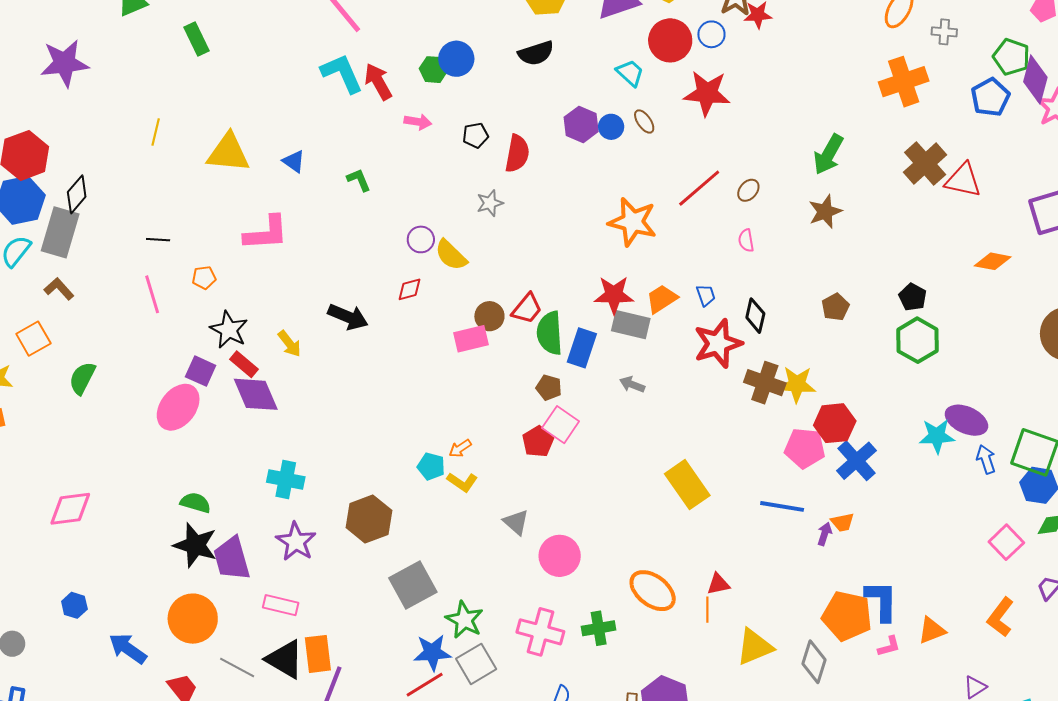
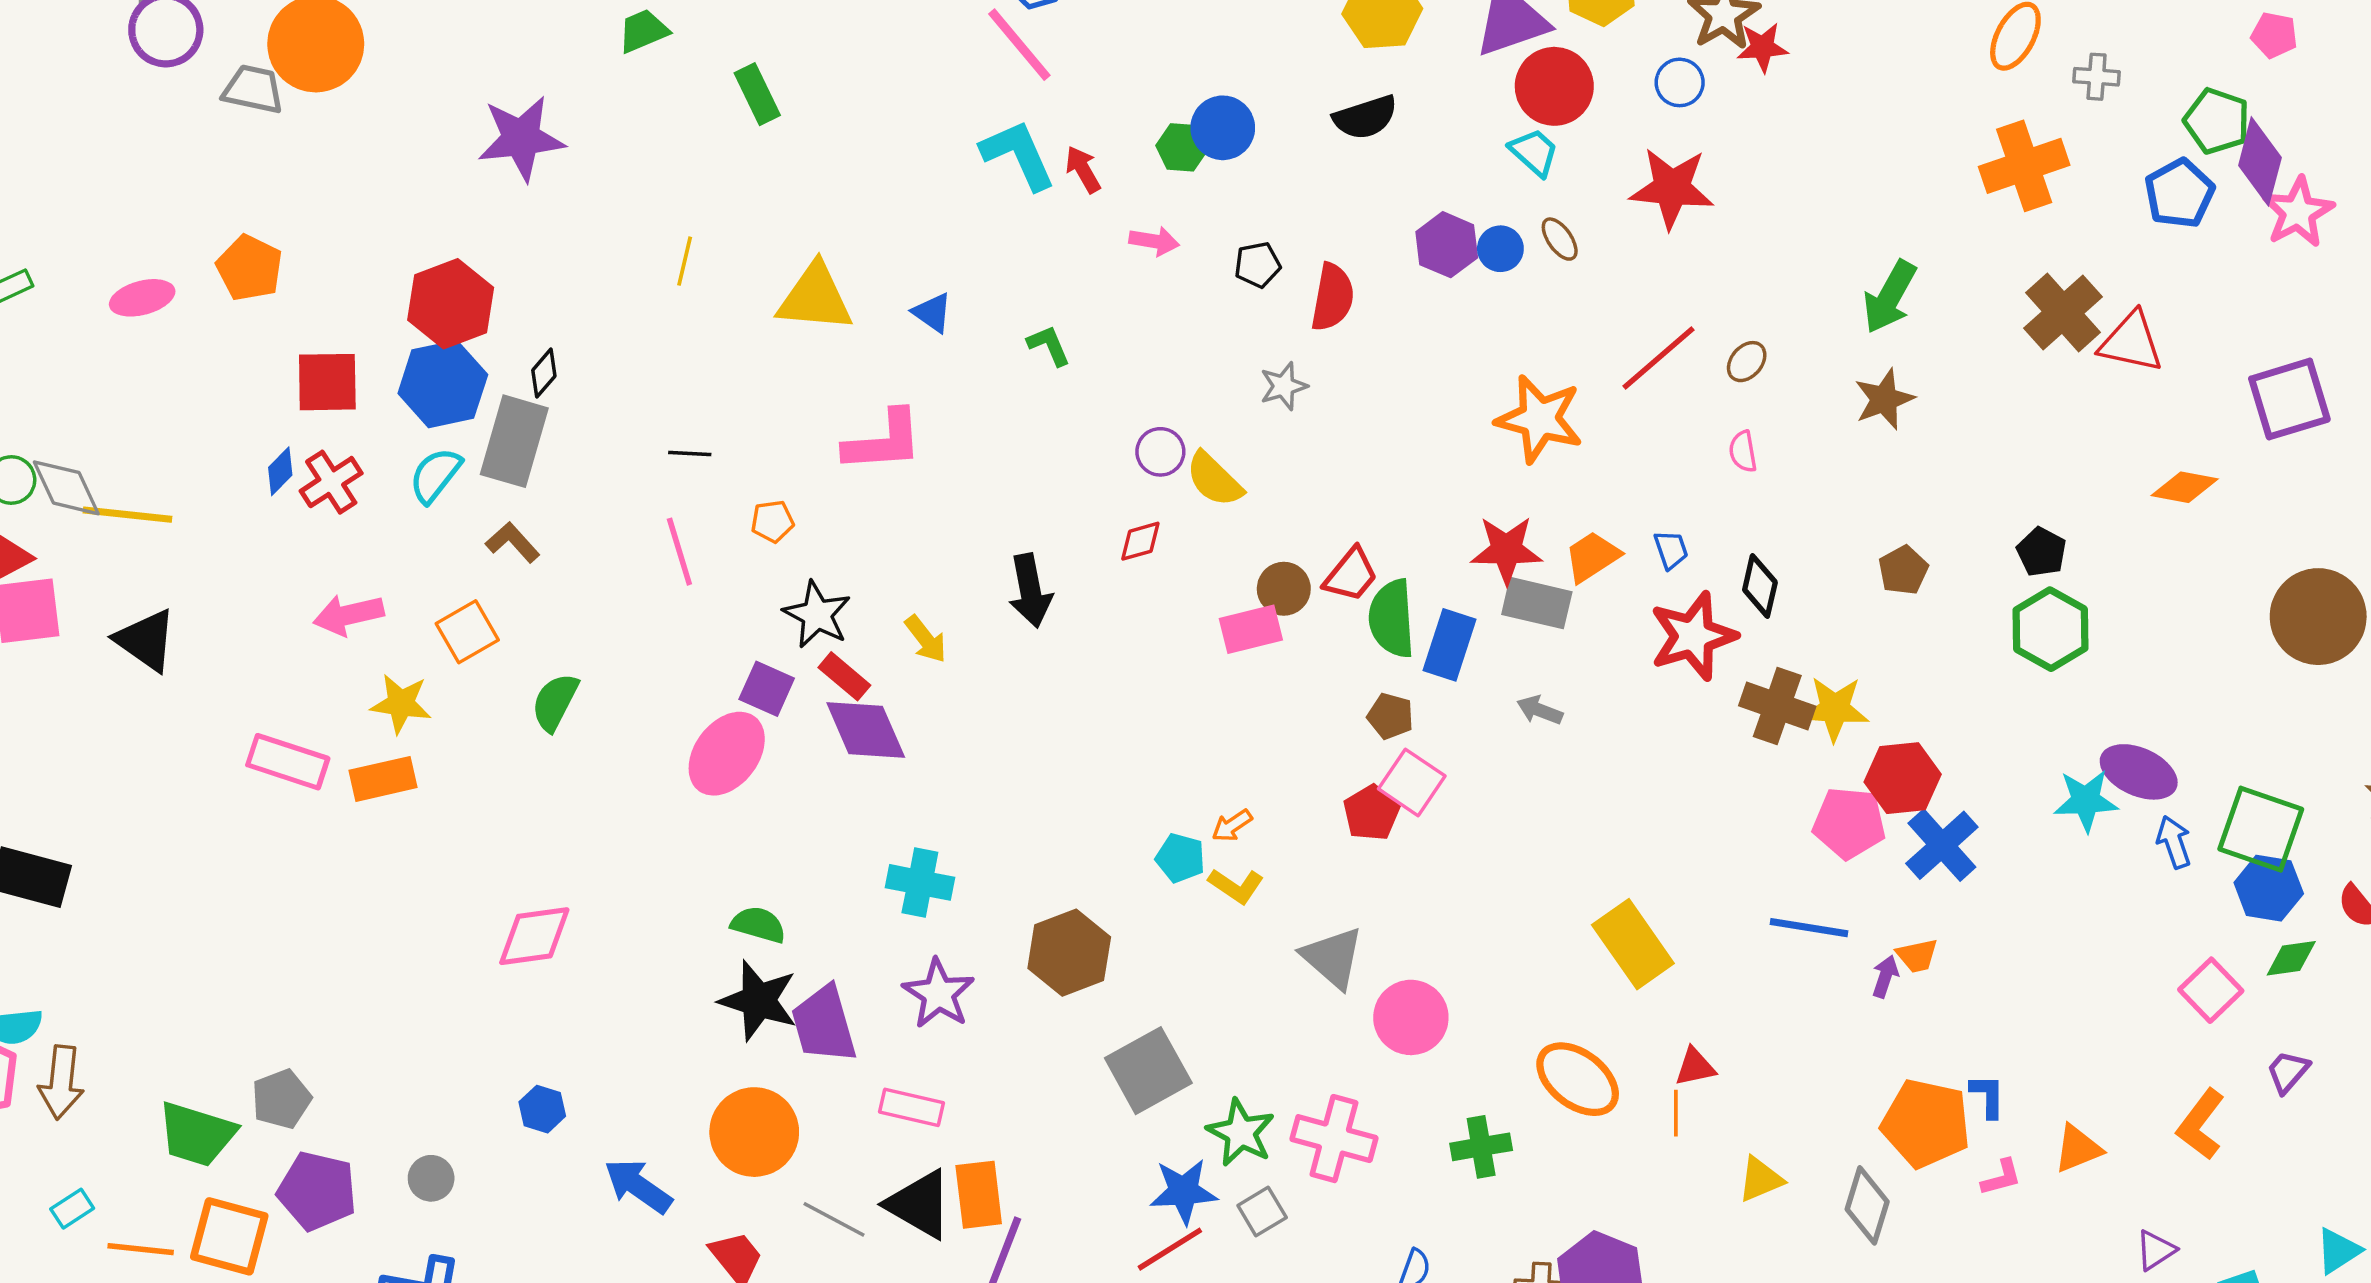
red circle: (670, 40) -> (1554, 86), moved
red arrow: (378, 82) -> (1083, 169), size x0.7
black diamond: (77, 194) -> (544, 373), size x0.7
black arrow: (348, 317) -> (1030, 591), turned 57
yellow rectangle: (687, 485) -> (1633, 944), moved
gray triangle: (516, 522) -> (1333, 957), size x1.4
blue L-shape: (882, 601) -> (1988, 1096), size x0.6
pink cross: (540, 632) -> (1334, 1139), moved
yellow triangle: (755, 647) -> (1760, 1179), size x0.7
gray square: (476, 664) -> (1262, 1212), size x0.7

